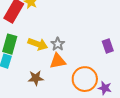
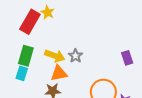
orange triangle: (58, 61) -> (59, 73), moved

